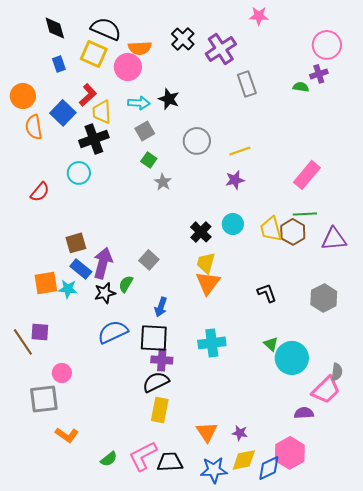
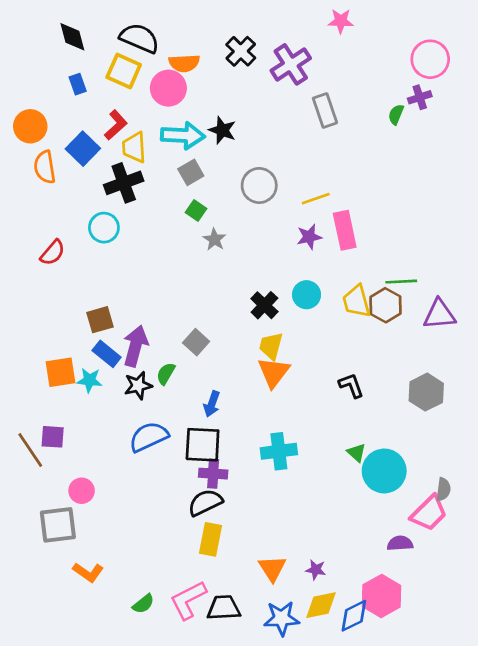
green semicircle: (301, 87) -> (396, 114), turned -77
cyan arrow: (139, 103) -> (183, 136), size x1.5
pink rectangle: (307, 175) -> (345, 230), moved, turned -52

